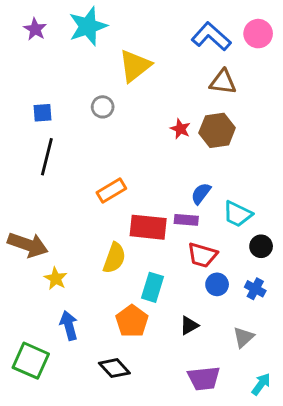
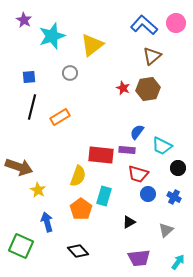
cyan star: (88, 26) -> (52, 36), moved
brown triangle: (223, 82) -> (152, 56), turned -48
orange rectangle: (111, 191) -> (60, 117), moved
orange pentagon: (132, 321) -> (81, 209), moved

